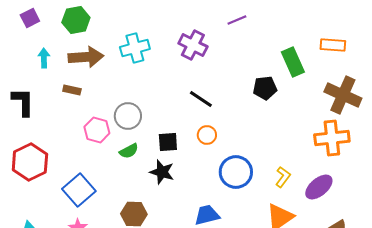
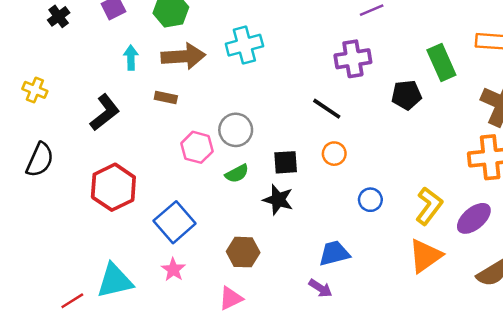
purple cross: (193, 45) -> (353, 59), moved, turned -36
black L-shape: (23, 102) -> (105, 112), turned 52
blue circle: (236, 172) -> (370, 200), size x0.6
yellow L-shape: (283, 177) -> (429, 206), size x1.4

